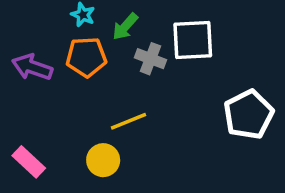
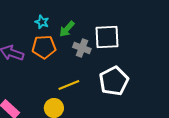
white pentagon: (249, 114) -> (114, 81), moved

